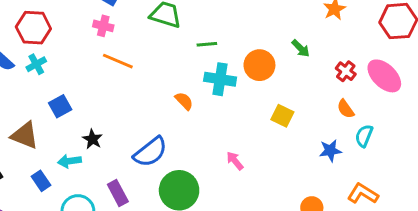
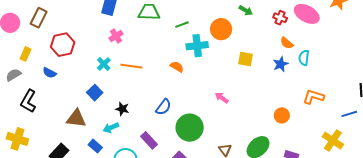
pink cross: (103, 26) -> (116, 36), moved, turned -32
orange line: (118, 61) -> (131, 66), moved
cyan cross: (36, 64) -> (104, 64), moved
blue star: (330, 151) -> (281, 64), moved
blue semicircle: (150, 152) -> (163, 107), size x0.7

